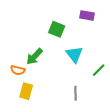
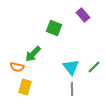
purple rectangle: (87, 16) -> (83, 15), turned 40
cyan triangle: (74, 54) -> (71, 67), moved

